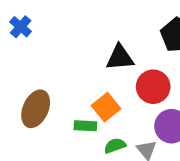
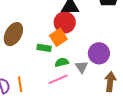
red circle: (153, 87) -> (65, 22), moved

